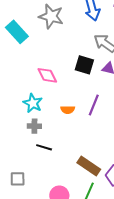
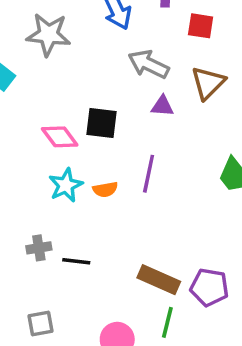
black square: (84, 65) -> (102, 123), moved
cyan star: (33, 103) -> (66, 185), moved, turned 30
gray cross: (34, 126) -> (39, 248), moved

